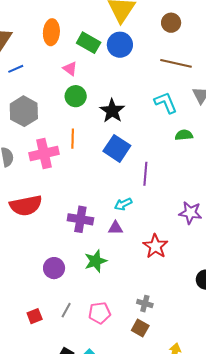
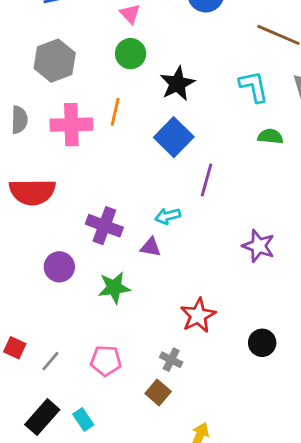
red star: (155, 246) -> (198, 315), moved
purple circle: (54, 268) -> (59, 267), moved
gray line: (66, 310) -> (50, 361), moved
red square: (35, 316) -> (15, 348), turned 35

